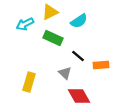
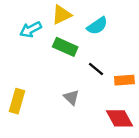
gray triangle: (65, 73) -> (71, 97), moved
yellow rectangle: (29, 82) -> (17, 101), moved
red diamond: (79, 96) -> (119, 118), moved

